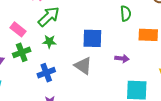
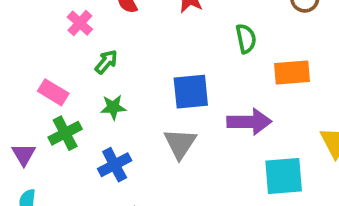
green arrow: (49, 17) -> (106, 62), size x0.6
purple arrow: (122, 59) -> (249, 122), size x1.6
gray triangle: (83, 66) -> (180, 144), turned 36

